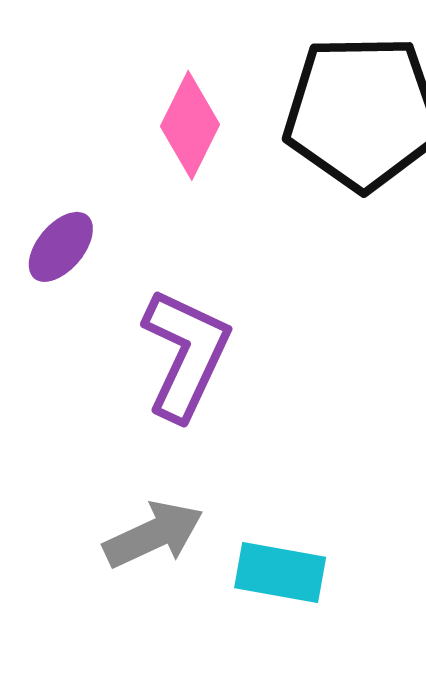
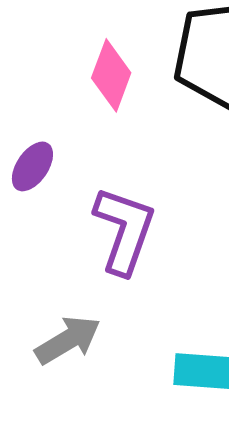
gray arrow: (153, 535) -> (68, 340), moved

